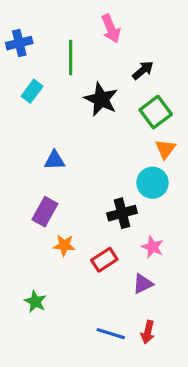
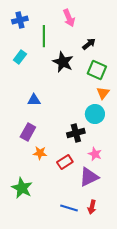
blue cross: (19, 43) -> (20, 20), moved
green square: (156, 112) -> (97, 70), turned -30
purple triangle: (143, 284) -> (89, 177), size x1.5
green star: (35, 301) -> (22, 188), size x1.5

